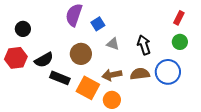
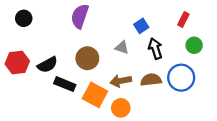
red rectangle: (179, 18) -> (183, 19), moved
blue square: (98, 24) -> (141, 26), moved
black circle: (23, 29) -> (24, 18), moved

